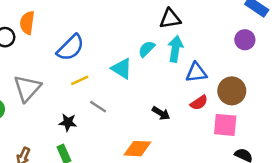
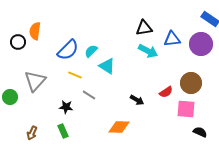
purple circle: (245, 40) -> (201, 44), size x1.5
cyan semicircle: (147, 49) -> (91, 51), moved
cyan arrow: (175, 49) -> (148, 51), turned 108
blue triangle: (196, 73) -> (172, 39), moved
yellow line: (80, 80) -> (75, 75), turned 48

